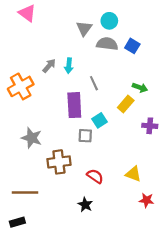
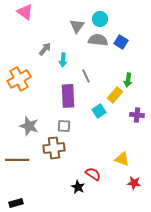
gray arrow: (49, 66) -> (45, 49), moved
green arrow: (140, 88) -> (128, 80), turned 80
cyan square: (99, 120) -> (99, 111), moved
gray square: (85, 136) -> (64, 126), moved
red semicircle: (95, 176) -> (93, 174), moved
brown line: (25, 193) -> (17, 160), moved

